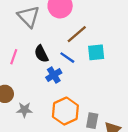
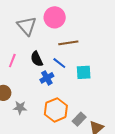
brown line: (77, 34) -> (68, 43), turned 30
cyan square: (96, 52) -> (84, 72), moved
gray rectangle: (92, 121) -> (79, 119), turned 32

